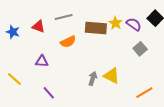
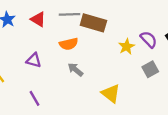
yellow star: (115, 23) -> (127, 47), moved
brown rectangle: (96, 28) -> (93, 23), moved
gray arrow: (93, 78) -> (75, 70), moved, turned -80

